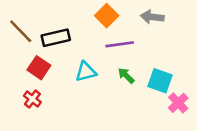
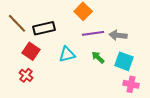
gray arrow: (152, 17) -> (118, 35), moved
pink cross: (178, 103) -> (131, 84), moved, turned -35

